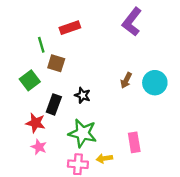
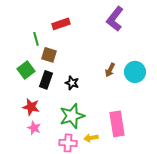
black rectangle: (54, 104) -> (46, 80), moved
green star: (83, 133) -> (72, 116), turned -30
pink rectangle: (134, 142) -> (117, 124), size x1.4

